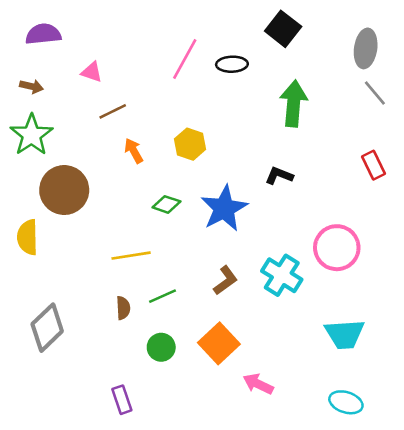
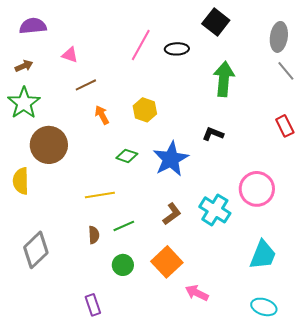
brown arrow: (31, 86) -> (24, 66), turned -36
cyan trapezoid: (345, 334) -> (263, 255), turned -64

